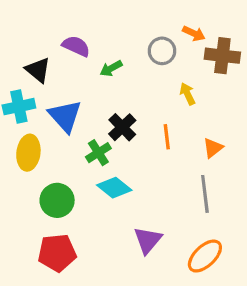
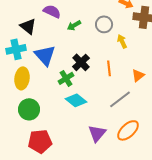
gray circle: (162, 51) -> (104, 24), moved
gray line: (205, 194) -> (120, 99), moved, turned 60
green circle: (57, 200) -> (29, 109), moved
orange ellipse: (205, 256) -> (128, 130), moved

